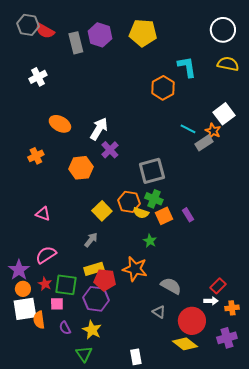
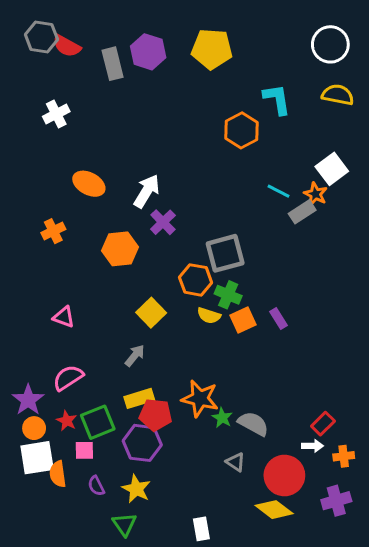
orange hexagon: (129, 202) -> (196, 280), moved
green star: (150, 241) -> (222, 418), moved
green square: (66, 285) -> (98, 422), turned -30

